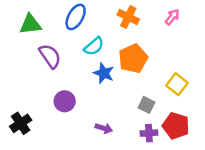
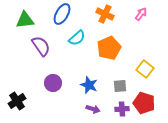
blue star: (104, 73) -> (89, 85), moved
gray square: (147, 105) -> (120, 86), turned -32
purple arrow: (104, 128) -> (93, 109), moved

